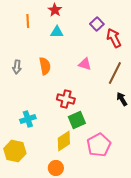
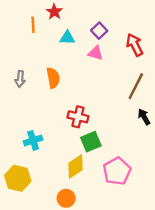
red star: (55, 10) -> (54, 12), moved
purple square: (97, 24) -> (99, 31), moved
pink triangle: (85, 64) -> (96, 53), moved

